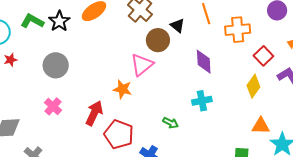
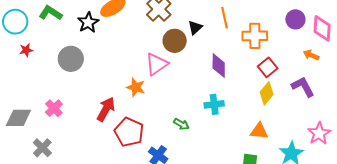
black star: (59, 21) -> (88, 22), moved
black triangle: (177, 26) -> (195, 28), turned 35
red square: (263, 56) -> (268, 67), moved
pink cross: (53, 106) -> (54, 108), moved
orange triangle: (261, 126) -> (259, 131), moved

